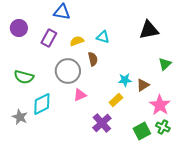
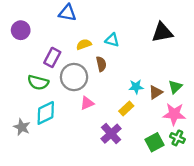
purple rectangle: (49, 38) -> (52, 57), moved
green triangle: (165, 64) -> (175, 87), moved
green semicircle: (24, 77) -> (38, 82), moved
pink star: (160, 105) -> (174, 114), turned -30

